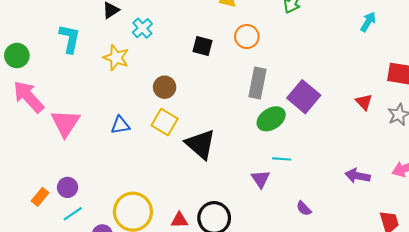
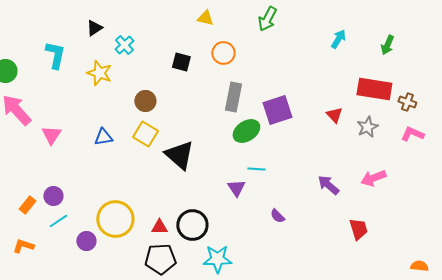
purple square: (304, 97) -> (277, 110), turned 32
pink triangle: (65, 123) -> (51, 135), size x0.7
purple arrow: (358, 176) -> (328, 185), turned 30

